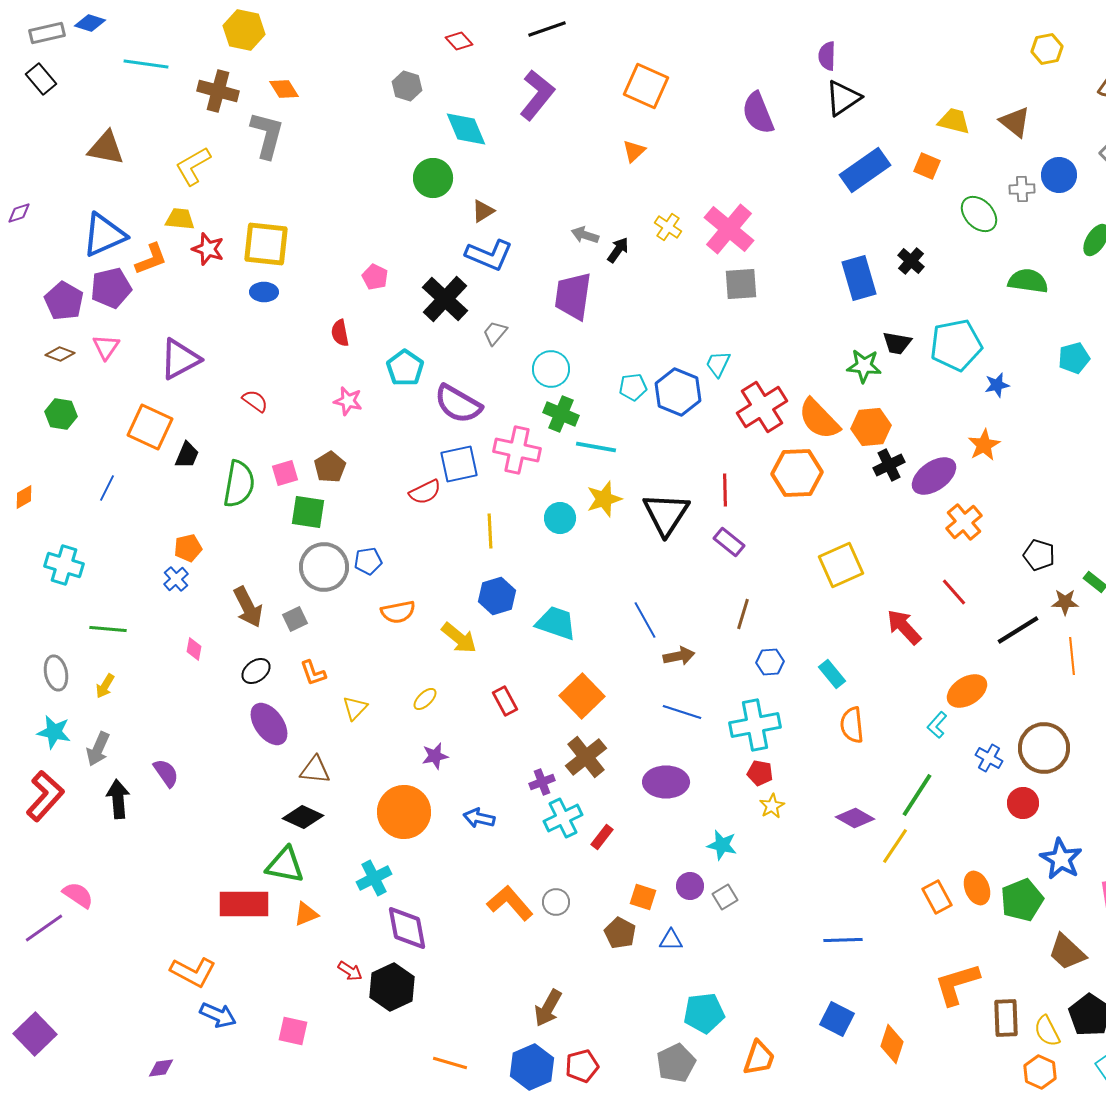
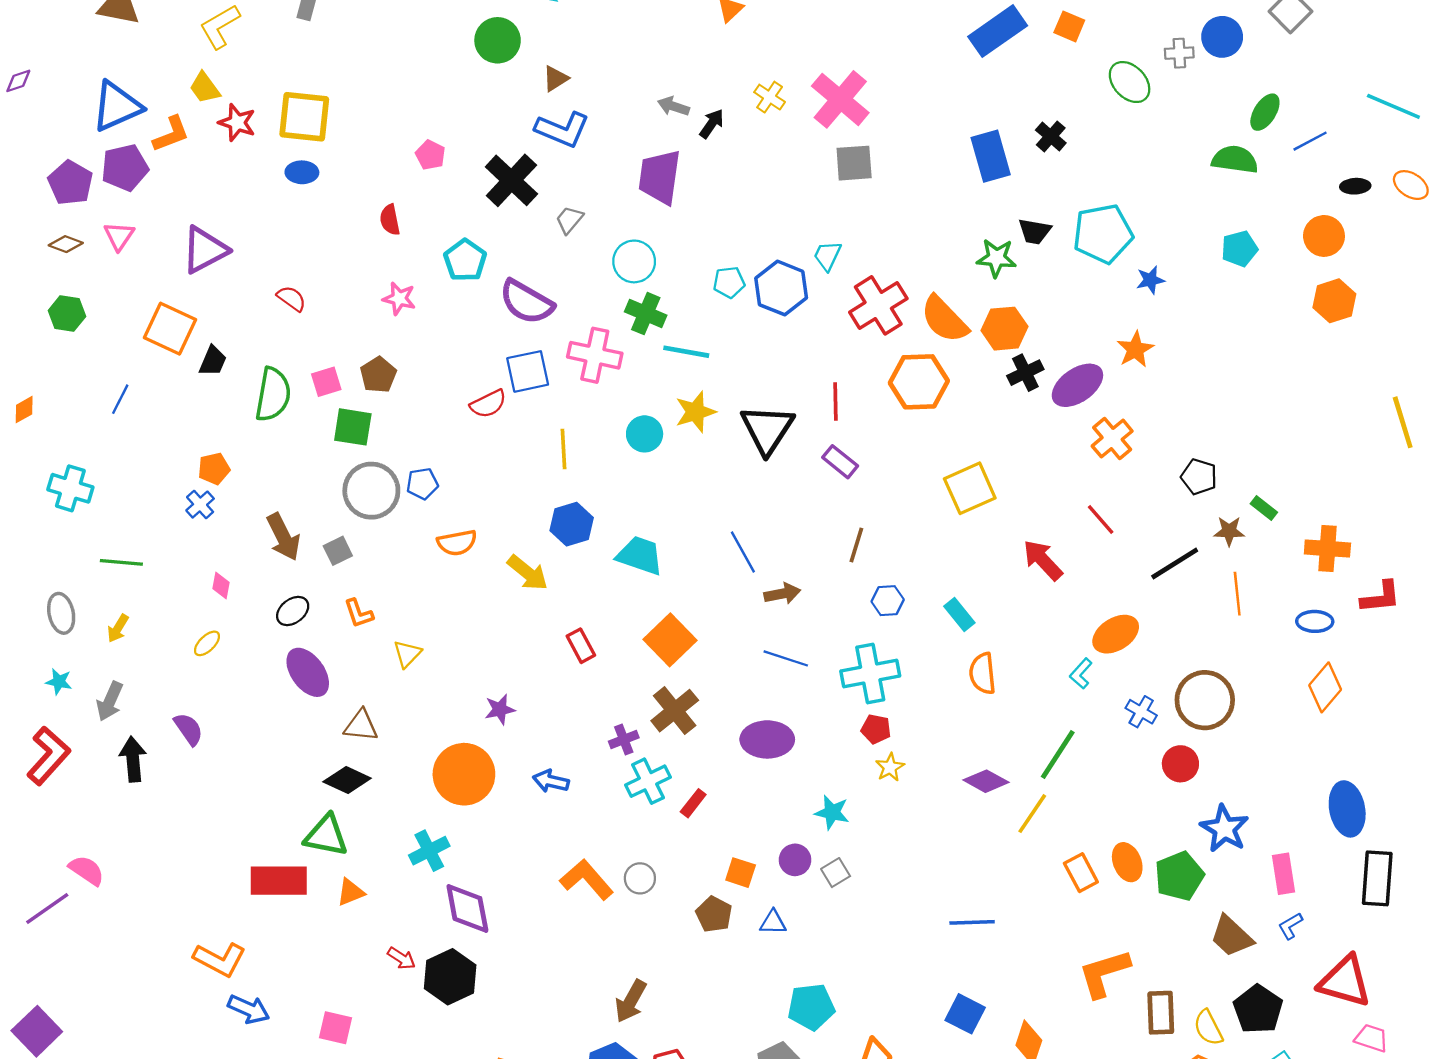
yellow trapezoid: (180, 219) -> (205, 88), turned -132
green semicircle: (1028, 281) -> (1235, 160), moved
yellow ellipse: (425, 699) -> (207, 643), moved
cyan star: (54, 732) -> (59, 682), size x0.7

